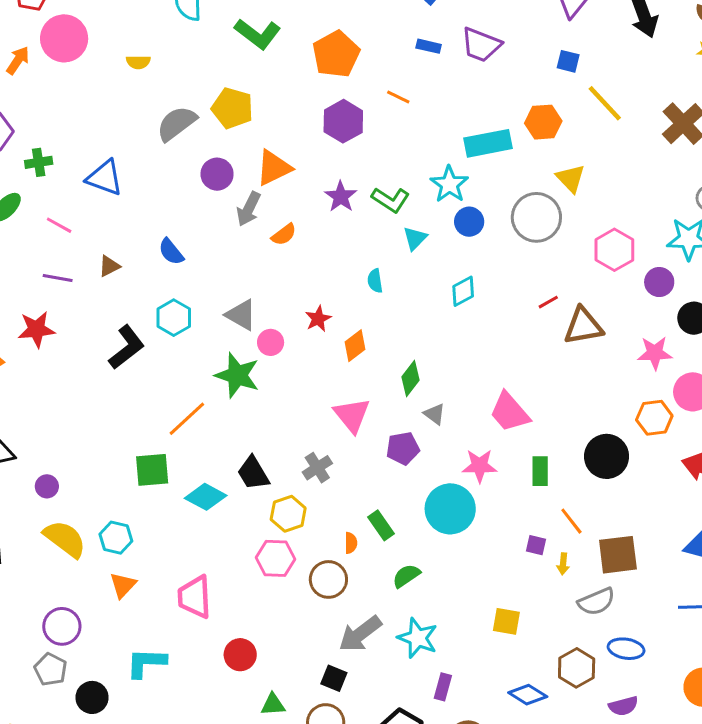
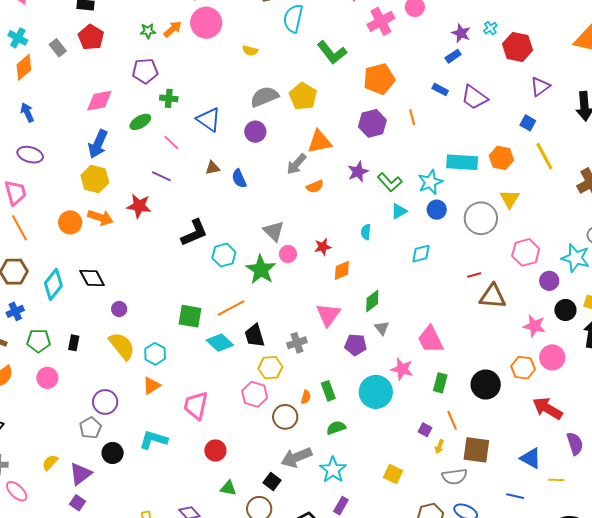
orange line: (398, 97) -> (412, 117), turned 35
purple circle: (217, 174) -> (255, 132), moved
brown triangle: (109, 266) -> (213, 168), moved
cyan hexagon: (174, 318) -> (224, 255), moved
orange line: (187, 419) -> (231, 308), moved

